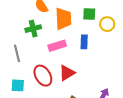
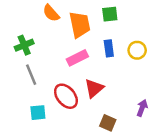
yellow circle: (107, 24) -> (137, 50), moved
green cross: (33, 29) -> (24, 45), moved

